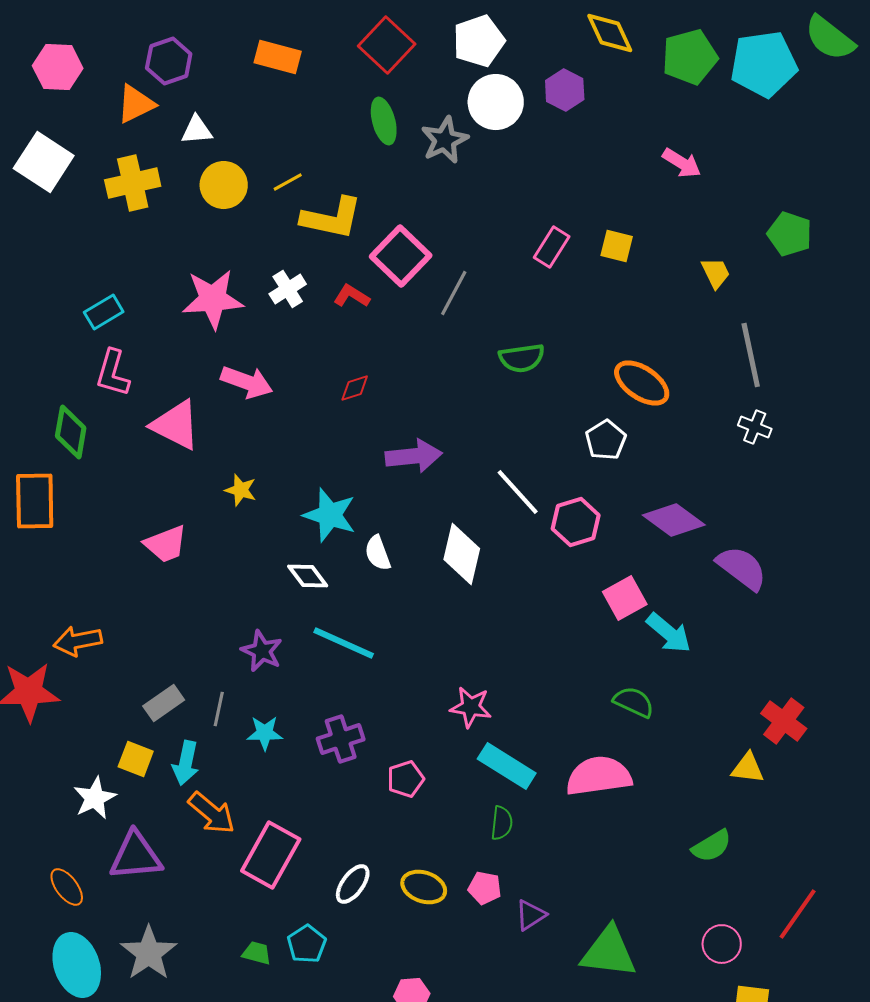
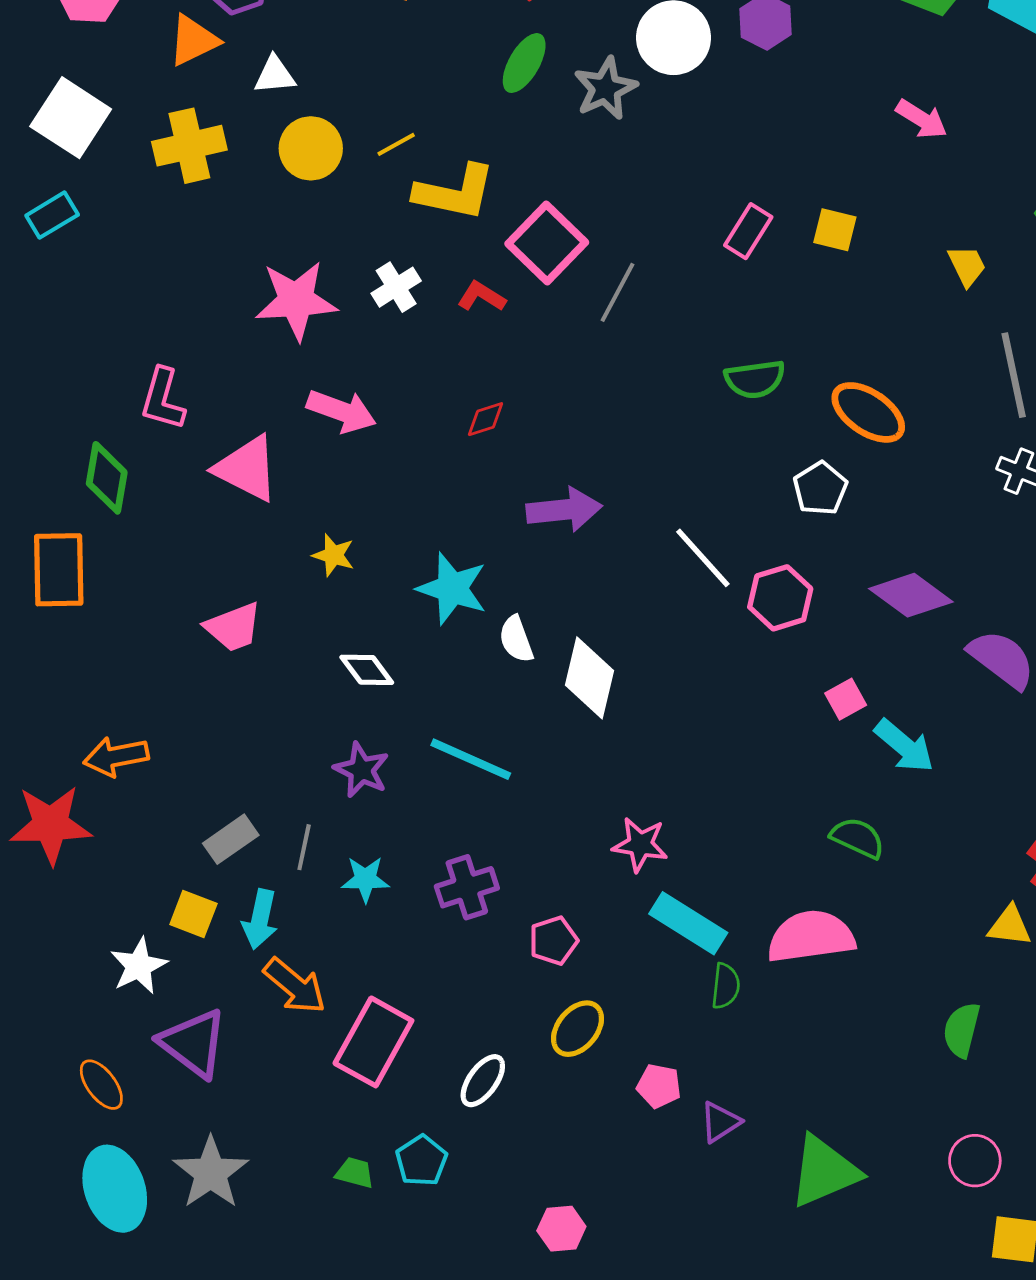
green ellipse: (384, 121) -> (524, 63), turned 45
cyan rectangle: (104, 312) -> (52, 215), moved
green semicircle: (522, 358) -> (755, 379), moved
white diamond: (462, 554) -> (589, 678), moved
white diamond: (308, 576) -> (367, 670), moved
pink square: (625, 598) -> (846, 699), size x0.7
green semicircle: (502, 823) -> (726, 986), moved
green semicircle: (712, 846) -> (962, 1030), turned 135
purple triangle: (136, 856) -> (193, 1043), turned 42
yellow ellipse: (424, 887) -> (577, 1029), moved, turned -69
green triangle: (609, 952) -> (824, 1171), turned -30

